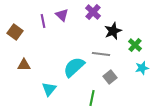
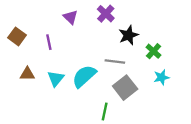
purple line: (43, 21) -> (49, 42), moved
gray square: (110, 77) -> (125, 88), size x1.5
cyan triangle: (49, 89) -> (56, 78), moved

